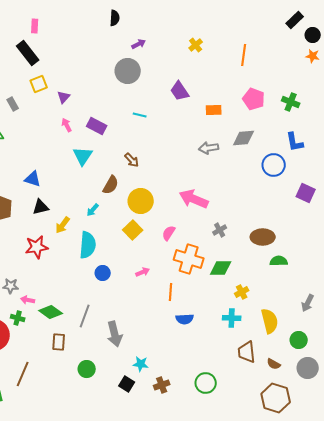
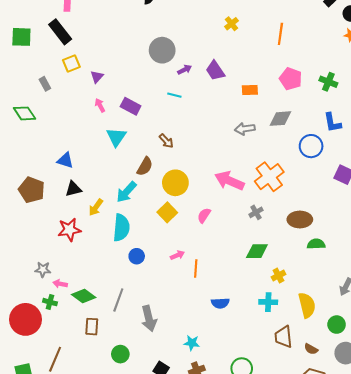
purple arrow: (139, 44) -> (185, 70), moved
cyan arrow: (93, 210) -> (126, 192), size x1.6
orange cross: (189, 259) -> (269, 177), moved, turned 36
orange line: (171, 292) -> (196, 268), moved
cyan star: (141, 364) -> (192, 343), moved

